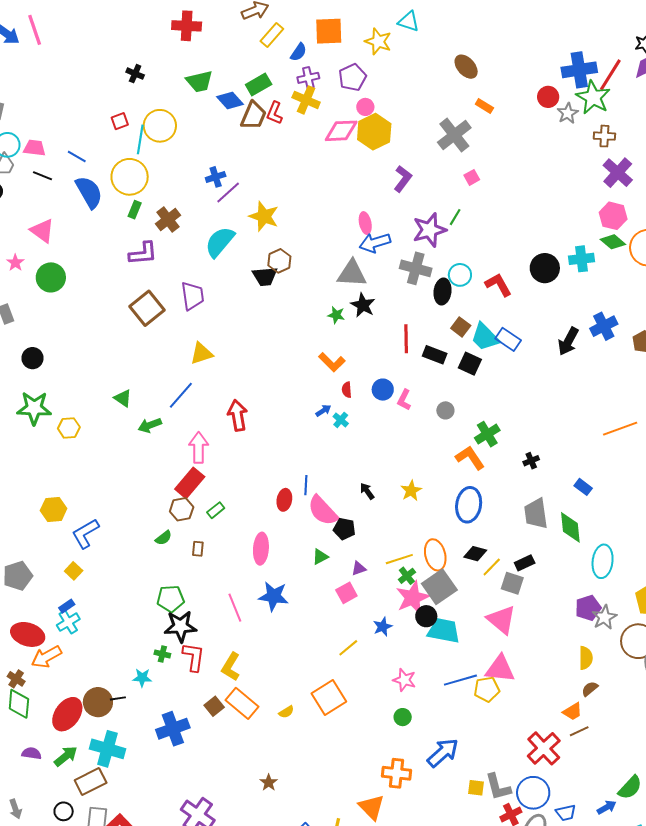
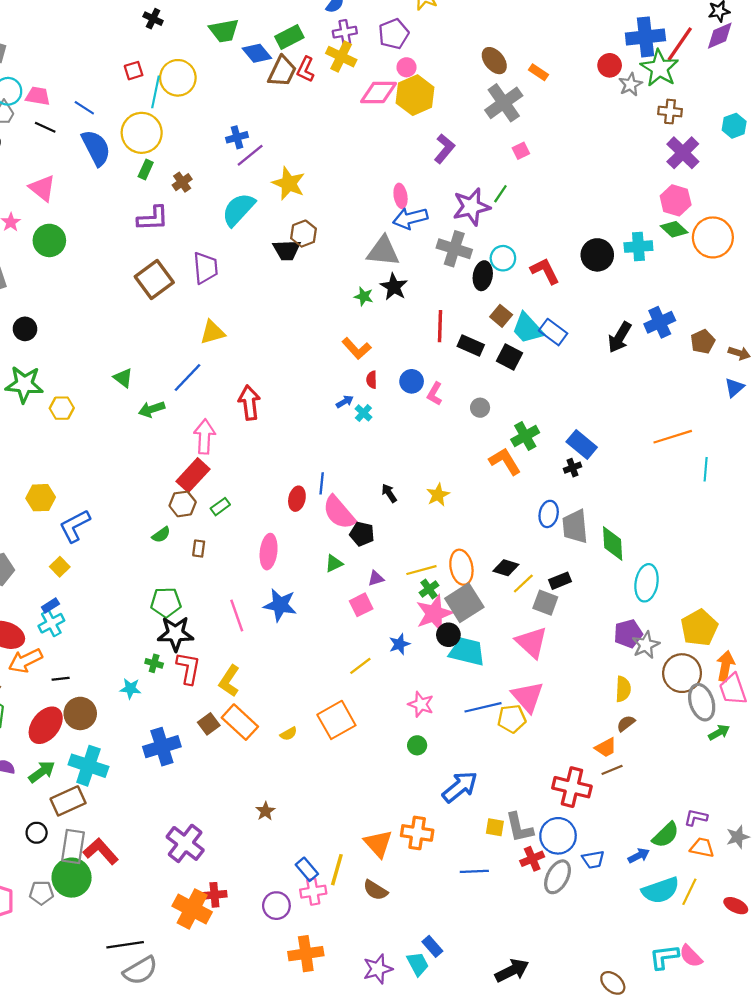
brown ellipse: (466, 67) -> (494, 61), moved
brown cross: (168, 220) -> (182, 182), size x0.7
blue rectangle: (583, 487) -> (582, 444), moved, size x1.5
blue ellipse: (469, 505) -> (549, 514), moved, size x0.7
pink triangle: (500, 669) -> (528, 697), turned 40
black line: (118, 698) -> (61, 679), moved
red cross: (544, 748) -> (572, 787), turned -36
orange cross: (396, 773) -> (417, 833), moved

